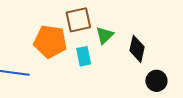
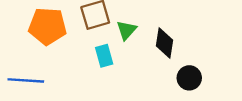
orange pentagon: (50, 42) -> (47, 26), moved

